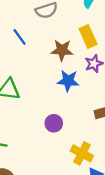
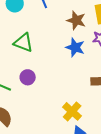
purple circle: (54, 123) -> (28, 77), moved

